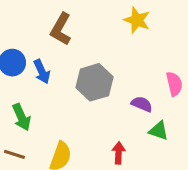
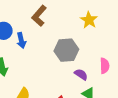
gray hexagon: (95, 82) -> (66, 50), moved

